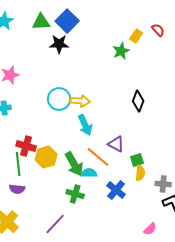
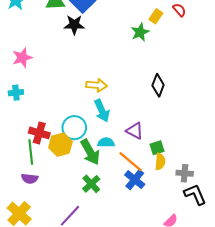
cyan circle: (59, 99) -> (74, 128), moved
orange line: (98, 157) -> (130, 162), moved
cyan semicircle: (89, 173) -> (106, 142), moved
green cross: (75, 194) -> (91, 184), turned 30

